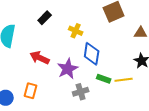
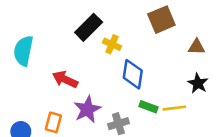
black rectangle: (45, 18) -> (89, 27), moved, size x1.5
purple star: (68, 69) -> (87, 109), moved

